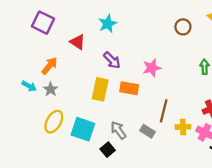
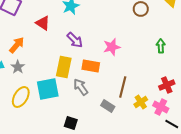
yellow cross: (183, 127) -> (141, 102), turned -32
cyan square: (83, 129) -> (48, 89), moved, turned -30
gray arrow: (118, 130) -> (81, 87), moved
black square: (108, 150) -> (71, 123), turned -32

